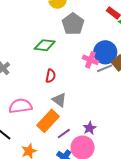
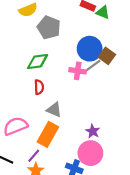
green diamond: (45, 45) -> (38, 61), moved
pink cross: (90, 60) -> (78, 71), moved
purple line: (64, 134) -> (34, 156), moved

